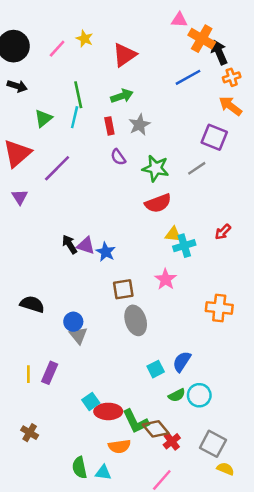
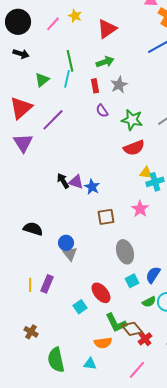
purple triangle: (20, 197) -> (23, 143), size x1.5
gray ellipse: (136, 320) -> (125, 252), moved
red ellipse: (108, 411) -> (101, 293), moved, turned 50
green semicircle: (80, 468) -> (56, 360), moved, size x1.4

